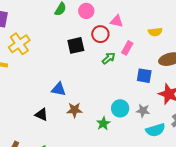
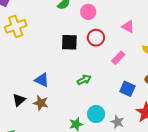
pink triangle: (117, 21) -> (128, 27), moved
green arrow: (109, 58) -> (84, 80), moved
brown star: (74, 110) -> (41, 103), moved
black triangle: (41, 115) -> (19, 100), turned 40

